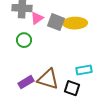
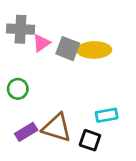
green circle: (24, 40) -> (18, 89), moved

